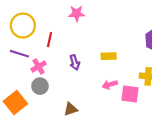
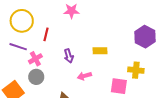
pink arrow: (110, 85) -> (84, 76), moved

